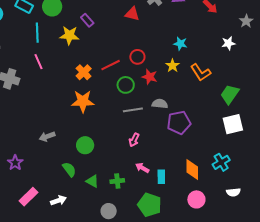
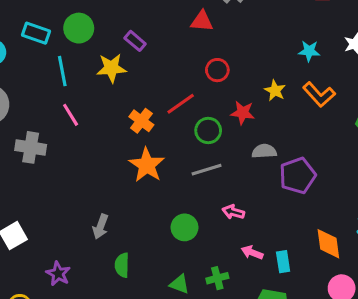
cyan star: (180, 44) -> (309, 51), moved
red circle: (137, 57) -> (217, 70), moved
orange star: (83, 101) -> (147, 165), turned -30
gray line: (133, 110) -> (207, 170), moved
gray arrow: (47, 137) -> (100, 227), turned -42
pink arrow: (134, 140) -> (233, 212), turned 88
green circle: (85, 145) -> (185, 227), moved
green semicircle: (69, 169) -> (122, 265), moved, turned -133

